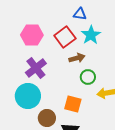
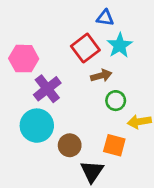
pink hexagon: (32, 35) -> (24, 59), moved
orange square: (73, 104) -> (114, 145), moved
brown circle: (47, 118) -> (70, 145), moved

